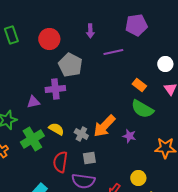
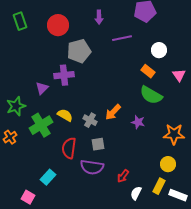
white circle: (165, 64) -> (159, 50), moved
gray pentagon: (70, 65) -> (79, 51), turned 30
purple triangle: (33, 102) -> (42, 88), turned -32
orange arrow: (104, 126) -> (113, 112), size x0.7
yellow circle: (138, 178) -> (168, 164), moved

